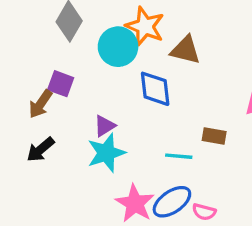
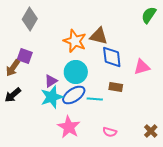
orange star: (145, 26) -> (75, 41), moved
cyan circle: (118, 47) -> (76, 72), moved
blue diamond: (155, 89) -> (112, 57), moved
blue ellipse: (172, 202) -> (74, 95), moved

